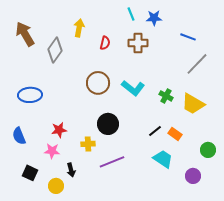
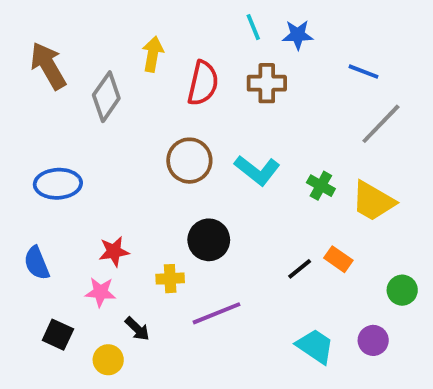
red semicircle: (105, 43) -> (203, 83), size x1.6
black line: (155, 131) -> (300, 269), moved
cyan trapezoid: (163, 159) -> (315, 346), moved
black arrow: (71, 170) -> (137, 329), turned -32

